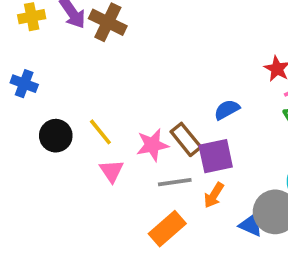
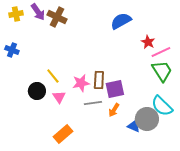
blue semicircle: (227, 110) -> (121, 21), moved, size x1.5
black circle: (56, 136) -> (37, 91), moved
brown rectangle: (186, 139) -> (99, 80), turned 42
orange rectangle: (167, 229) -> (63, 134), moved

